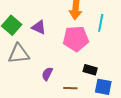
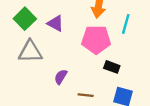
black rectangle: (90, 70) -> (112, 67), moved

